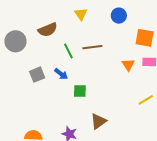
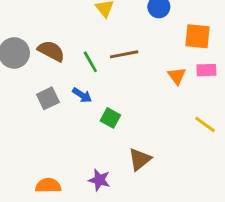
brown semicircle: (48, 30) -> (51, 51), moved, turned -126
green square: (80, 91) -> (110, 118), turned 32
yellow line: (146, 100) -> (205, 124), turned 70

